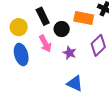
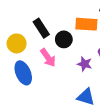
purple star: (69, 53) -> (85, 64), moved

